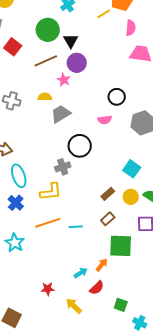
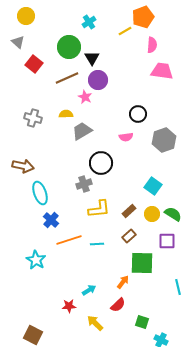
yellow L-shape: (51, 192) -> (99, 209), moved
blue cross: (16, 203) -> (51, 220), moved
cyan arrow: (81, 273) -> (89, 290), moved

